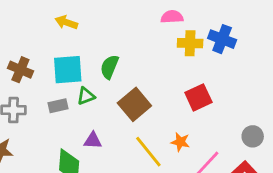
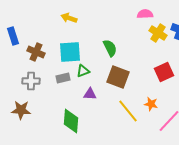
yellow cross: (190, 43) -> (158, 33), turned 30
green semicircle: (109, 67) -> (110, 48), moved, turned 132
brown square: (134, 104) -> (118, 77), turned -30
purple triangle: (93, 141) -> (90, 94), moved

